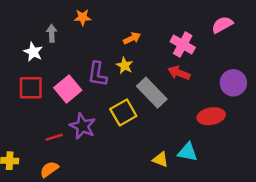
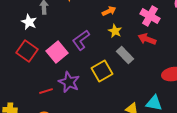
yellow star: (125, 66) -> (115, 31), moved
purple L-shape: (97, 74) -> (81, 40), turned 45
red square: (31, 88) -> (27, 51), turned 35
gray rectangle: (152, 93) -> (125, 55), size x0.7

